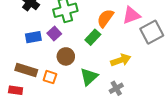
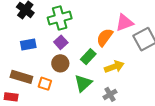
orange semicircle: (105, 18) -> (105, 37), moved
purple square: (54, 33) -> (61, 42), moved
green rectangle: (93, 37) -> (88, 57), moved

